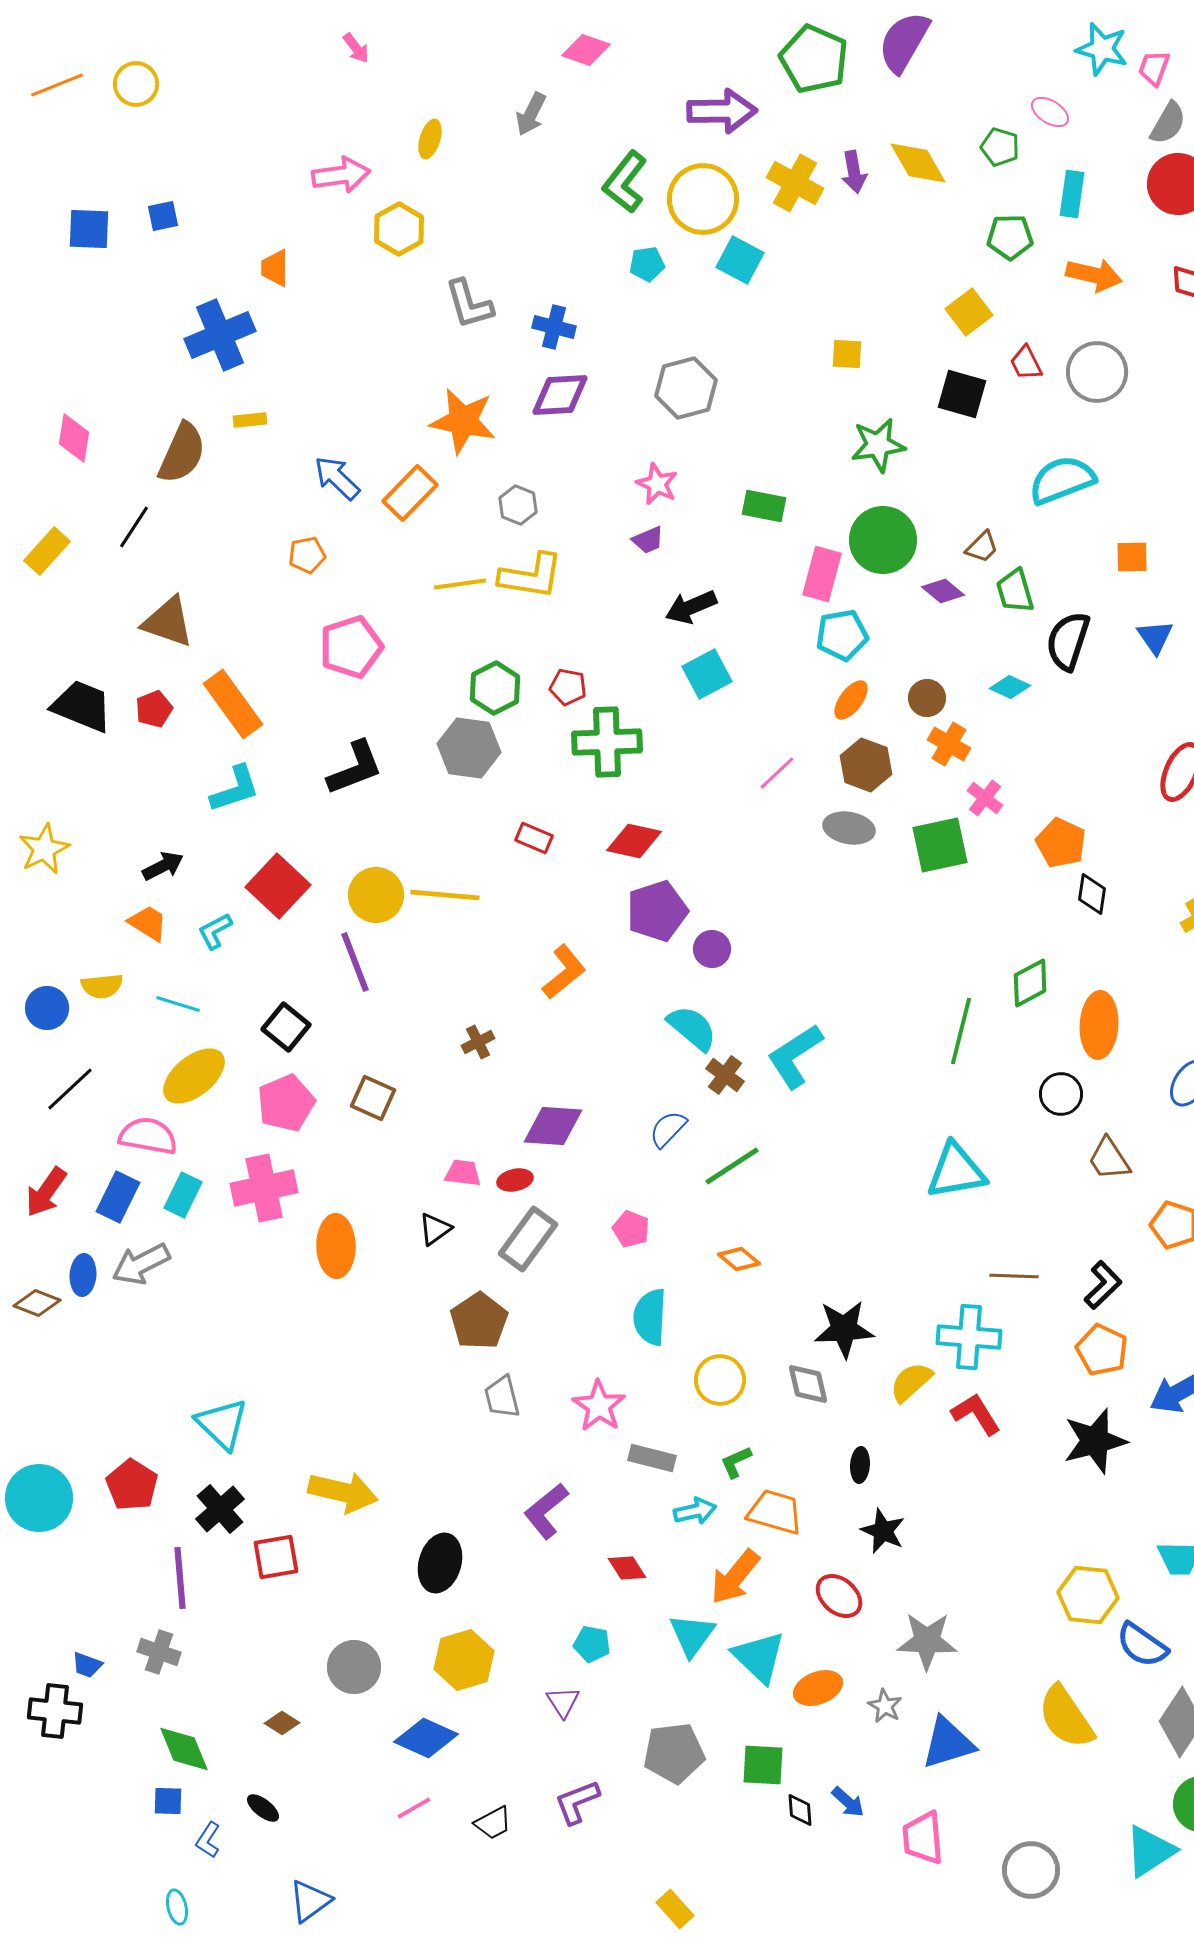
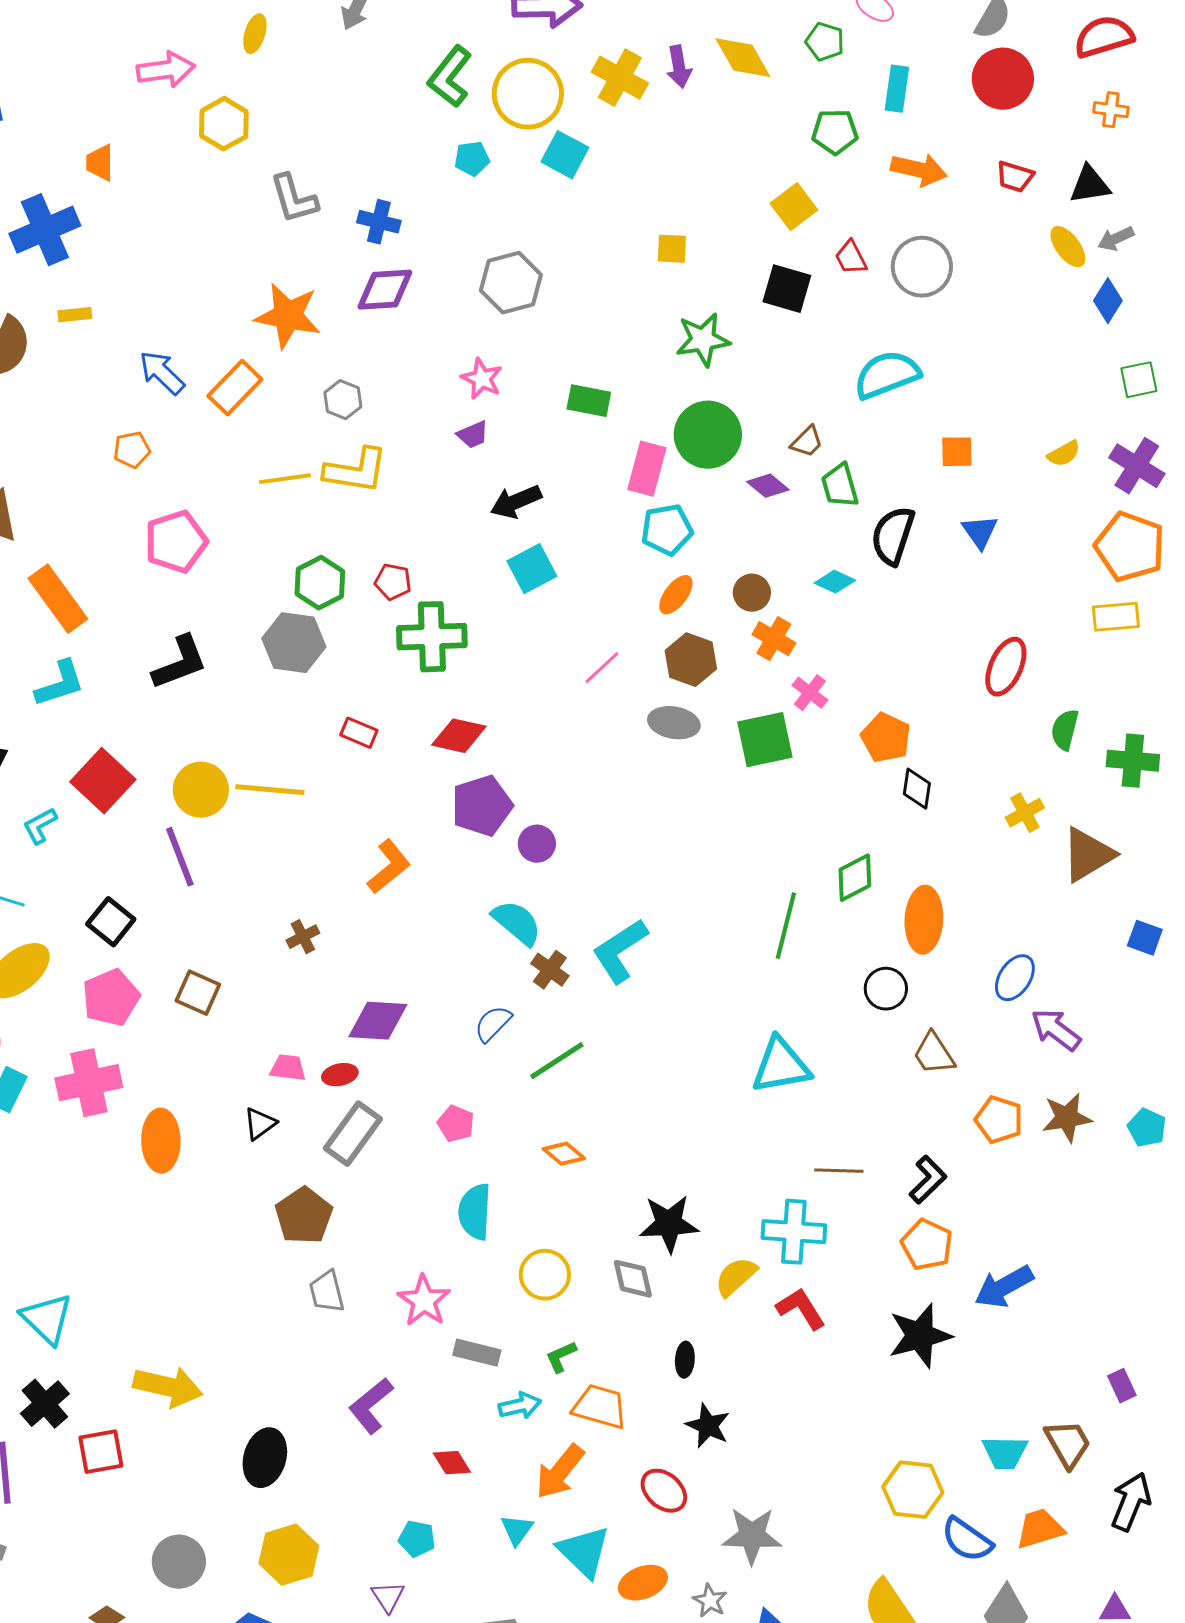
cyan triangle: (692, 1635) -> (517, 1530), size x0.7

